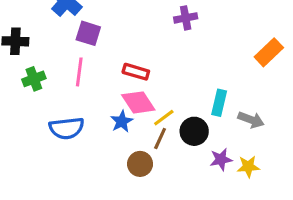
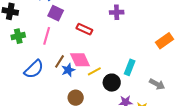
red rectangle: (136, 72) -> (84, 29), moved
gray arrow: (251, 120) -> (157, 84), moved
blue semicircle: (67, 128) -> (34, 69), turned -45
brown line: (160, 139) -> (60, 61), moved

